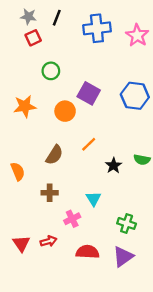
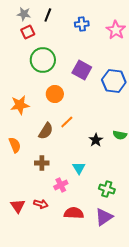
blue cross: (97, 28) -> (82, 24), size x0.6
green circle: (51, 71) -> (43, 60), size x1.6
purple square: (89, 93) -> (82, 70), moved
orange star: (25, 106) -> (20, 105), moved
orange line: (89, 144) -> (67, 122), moved
red arrow: (48, 241) -> (41, 204), turned 32

